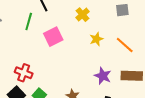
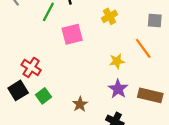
yellow star: (96, 39) -> (117, 61), moved
orange line: (125, 45) -> (143, 48), moved

